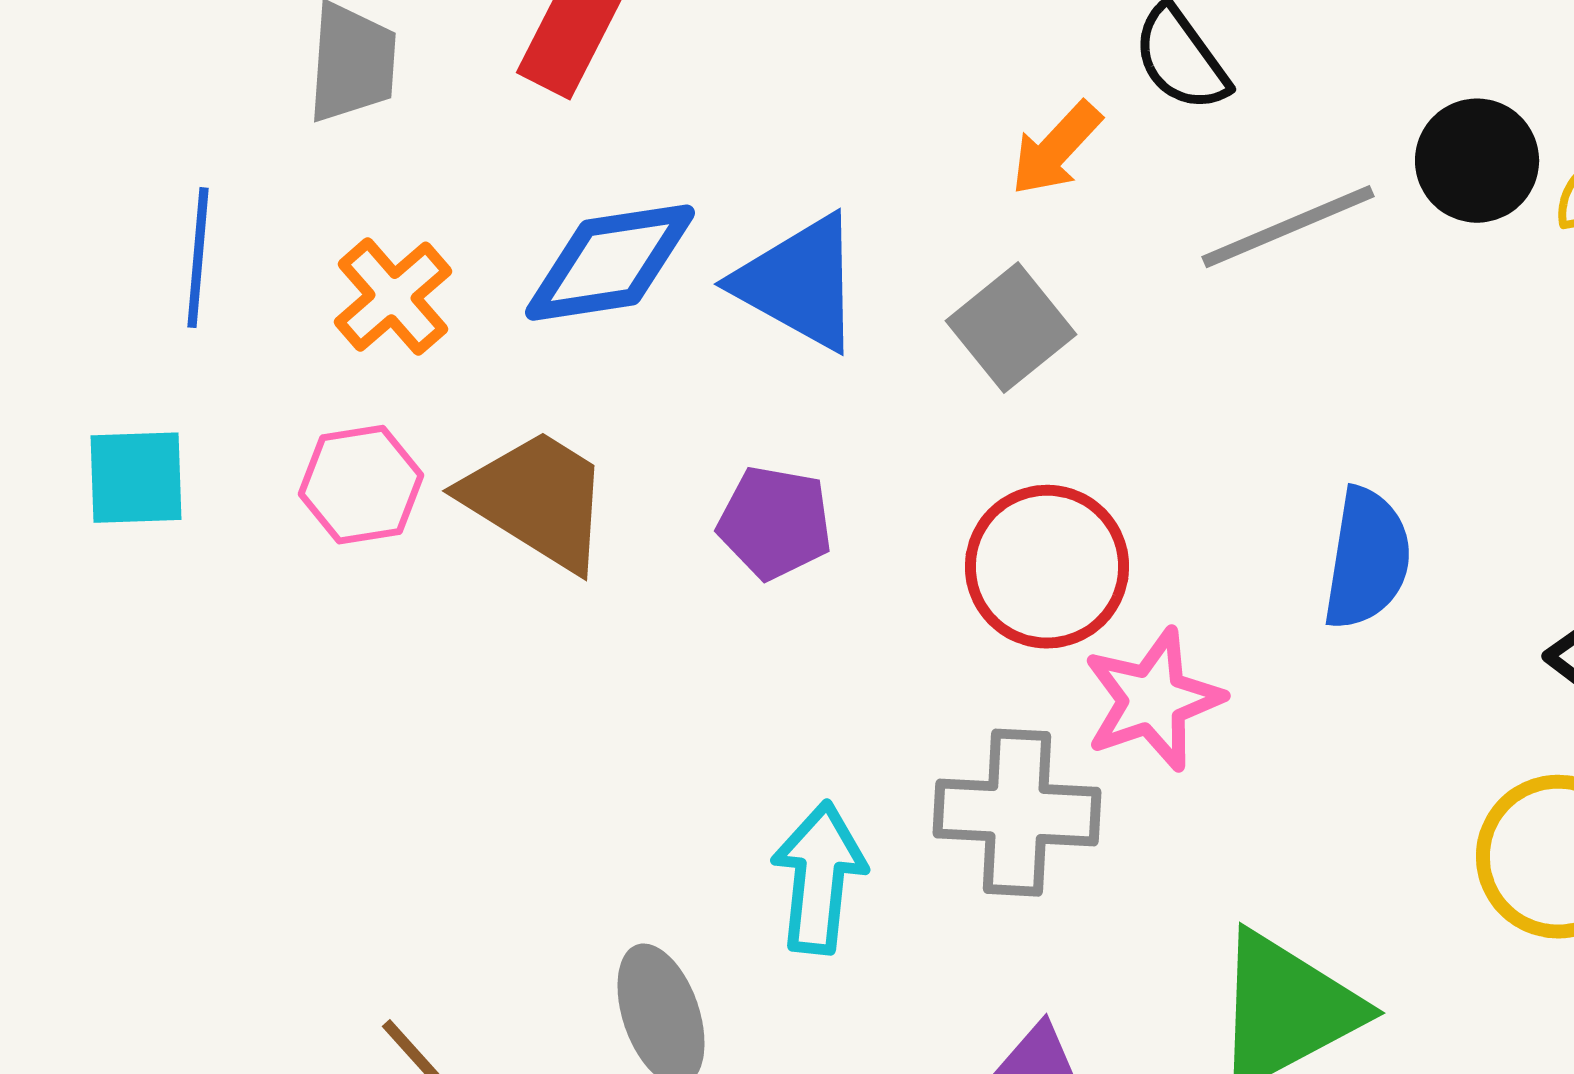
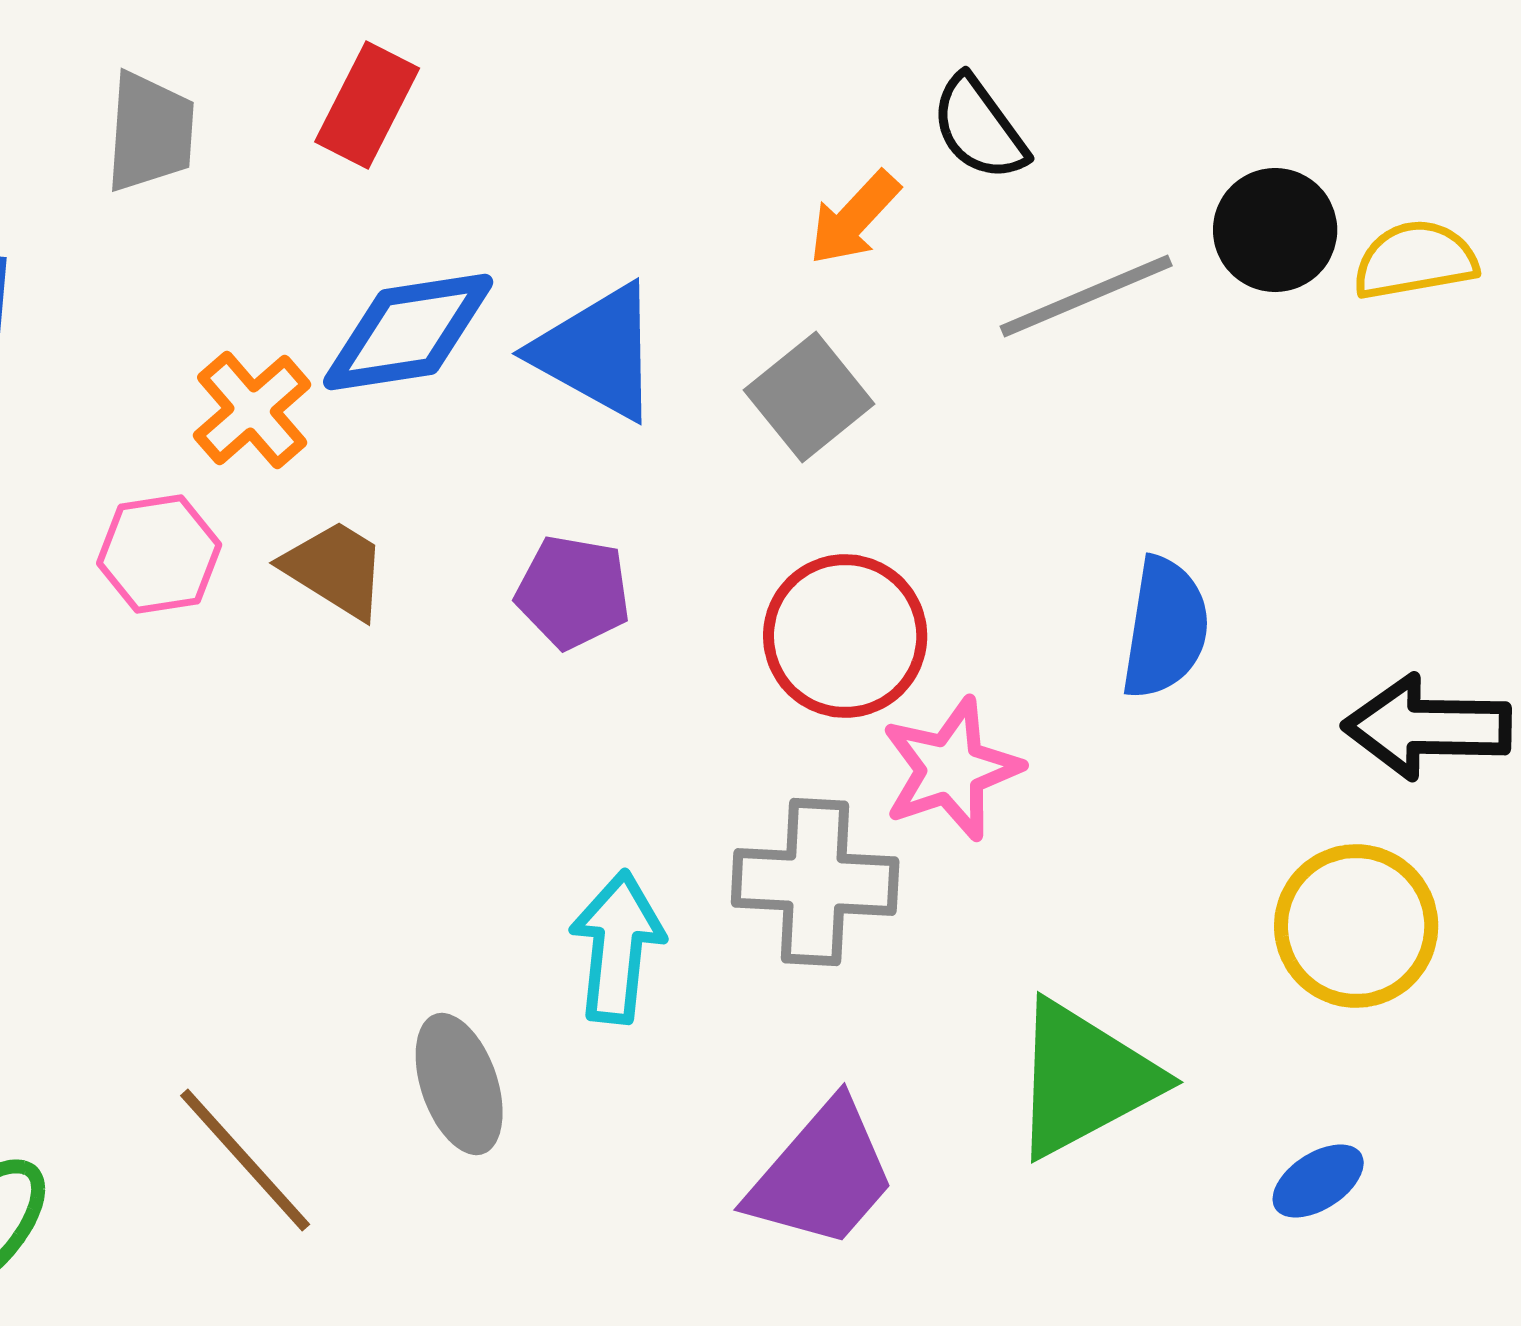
orange cross: (393, 297) -> (252, 410), moved
brown trapezoid: (537, 500) -> (335, 569), size x0.7

